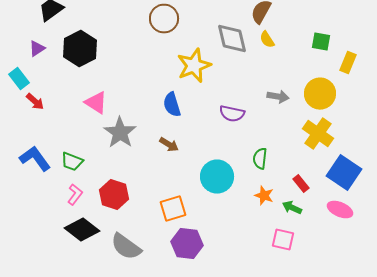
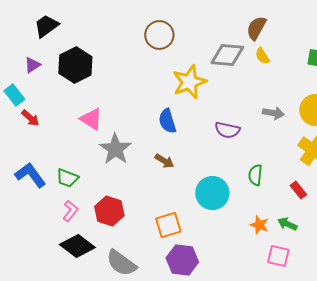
gray diamond: (232, 39) -> (227, 55), turned -72
red rectangle: (301, 184) -> (298, 190), moved
orange star: (264, 196) -> (259, 225), moved

